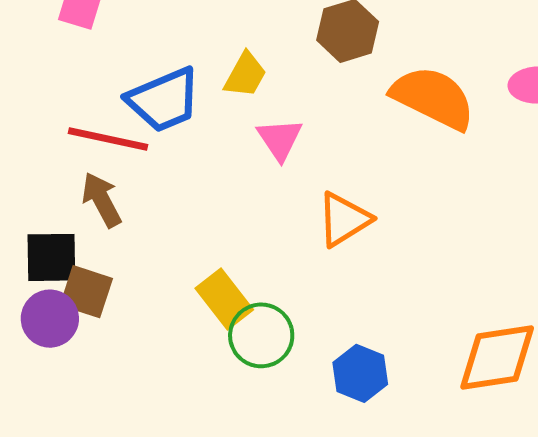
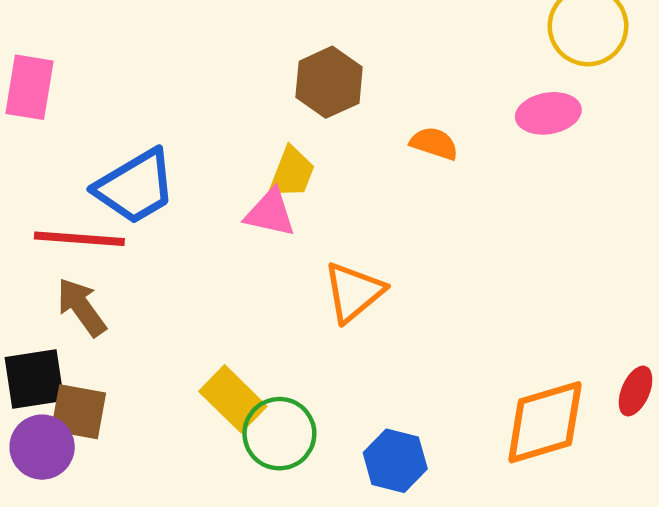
yellow trapezoid: (245, 75) -> (292, 173), moved
orange semicircle: (433, 98) -> (434, 143), size x0.5
pink triangle: (280, 139) -> (270, 213), turned -36

